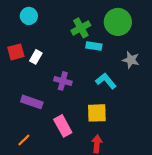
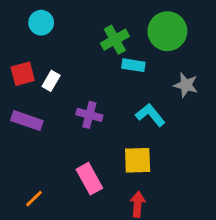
purple rectangle: (32, 102) -> (27, 121), moved

